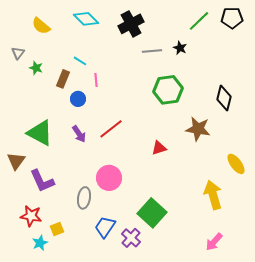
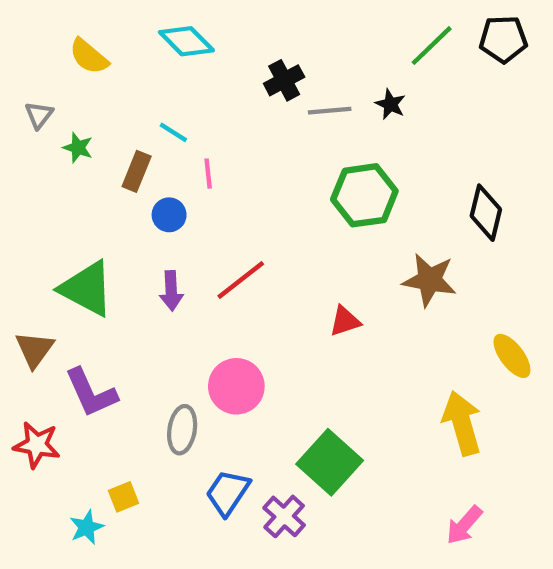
black cross: (131, 24) -> (284, 80), moved, size x0.7
purple arrow: (79, 134) -> (171, 291), turned 30
red star: (31, 216) -> (37, 445), moved

